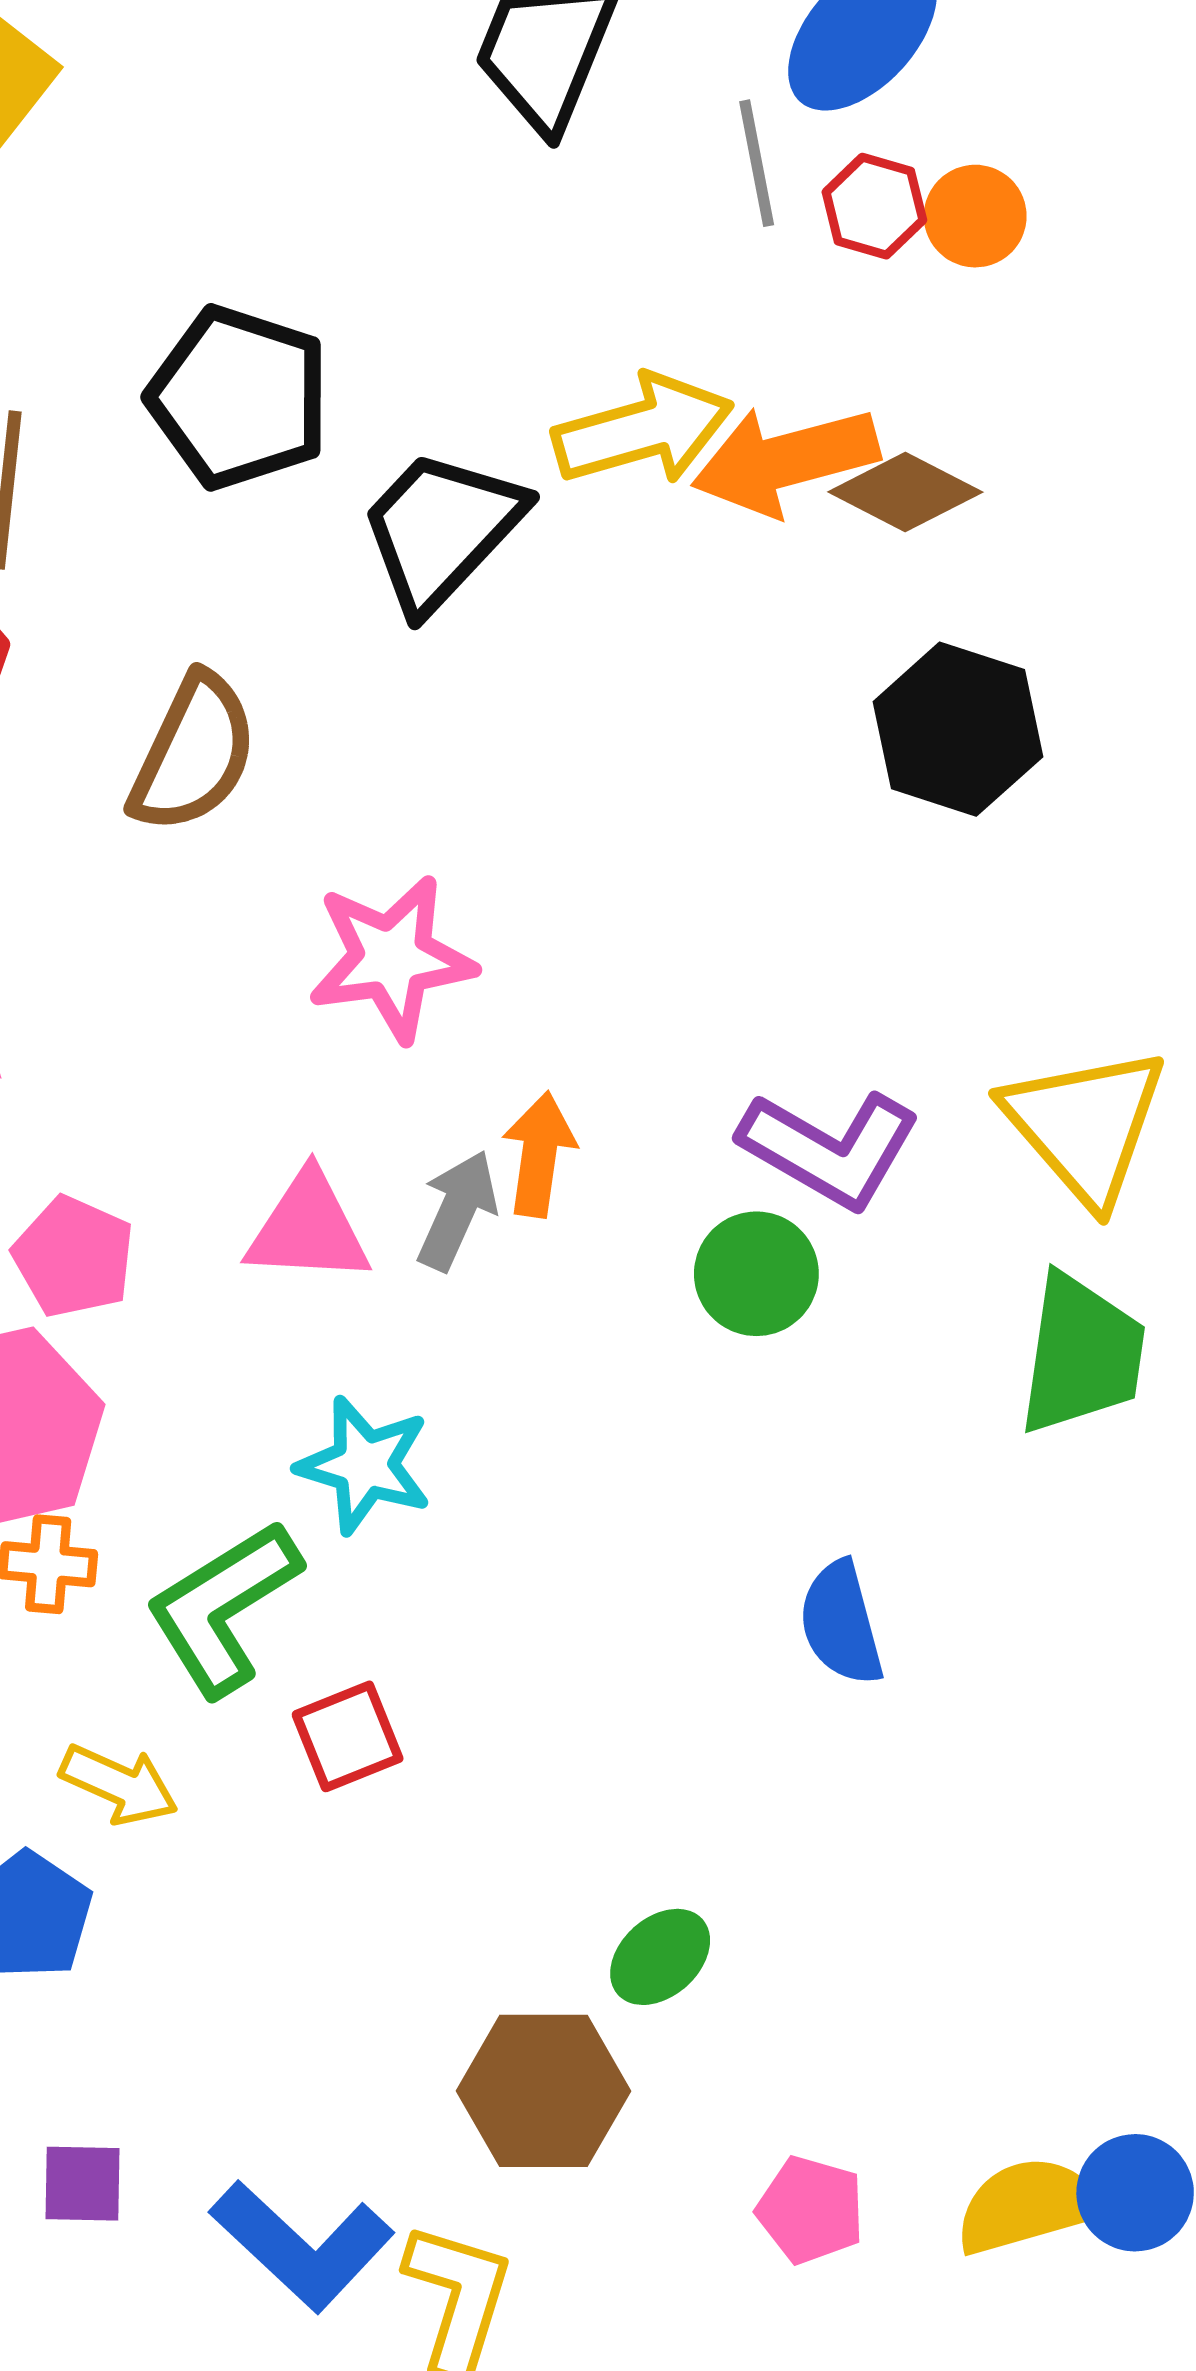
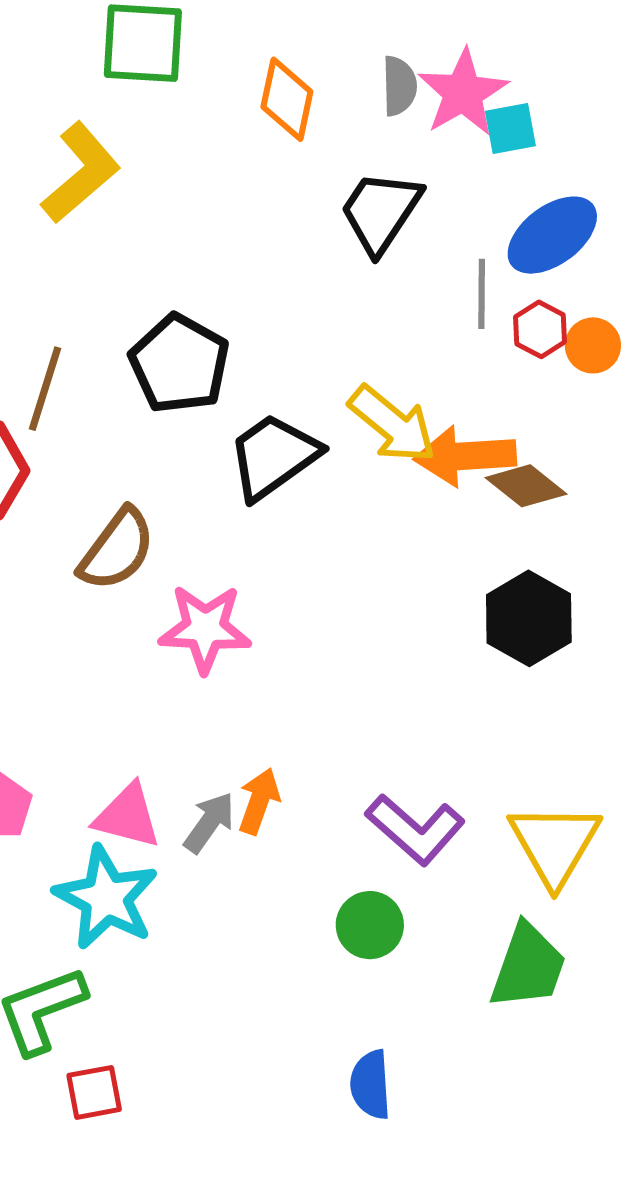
yellow arrow: (643, 430) -> (392, 424), turned 44
pink star: (392, 958) -> (205, 629), moved
green circle: (756, 1274) -> (370, 925), moved
cyan star: (364, 1465) -> (106, 898), moved, size x1.4

